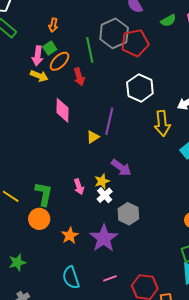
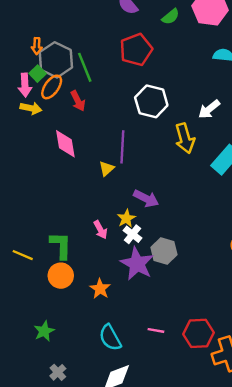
gray hexagon: (114, 33) -> (56, 60), moved
purple star: (104, 238) -> (137, 264), moved
pink line: (110, 278) -> (156, 330), turned 40

